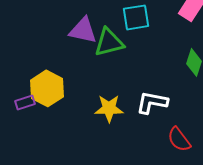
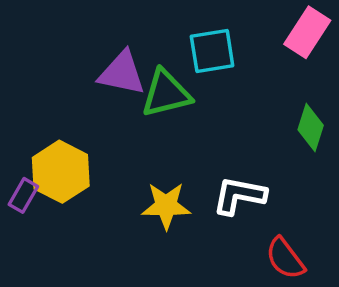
purple rectangle: (25, 102) -> (23, 195), turned -42

